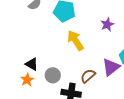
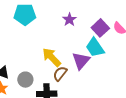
yellow arrow: (75, 40) -> (52, 57), moved

